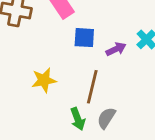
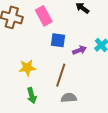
gray semicircle: (106, 118) -> (69, 98), turned 49
green arrow: (78, 119) -> (32, 96), moved

